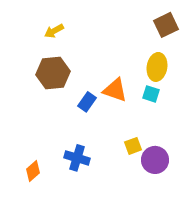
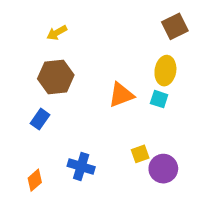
orange triangle: (115, 90) -> (121, 95), turned -40
blue rectangle: (87, 102) -> (40, 119), moved

